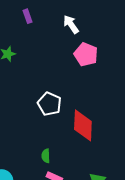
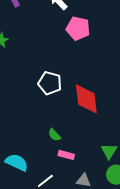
green semicircle: (46, 156) -> (54, 135), turned -32

